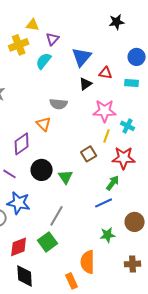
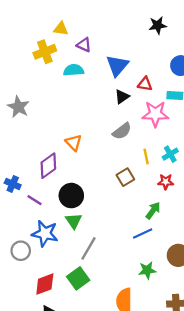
purple triangle: (53, 39) -> (84, 45), turned -48
cyan semicircle: (44, 61) -> (74, 70), turned 48
gray semicircle: (59, 104) -> (122, 131), moved, turned -42
pink star: (105, 111) -> (155, 114), moved
cyan cross: (128, 126) -> (170, 154), moved, turned 32
yellow line: (107, 136) -> (146, 156), turned -32
red star: (124, 158) -> (166, 182), size x0.6
green triangle: (66, 177) -> (74, 221), moved

